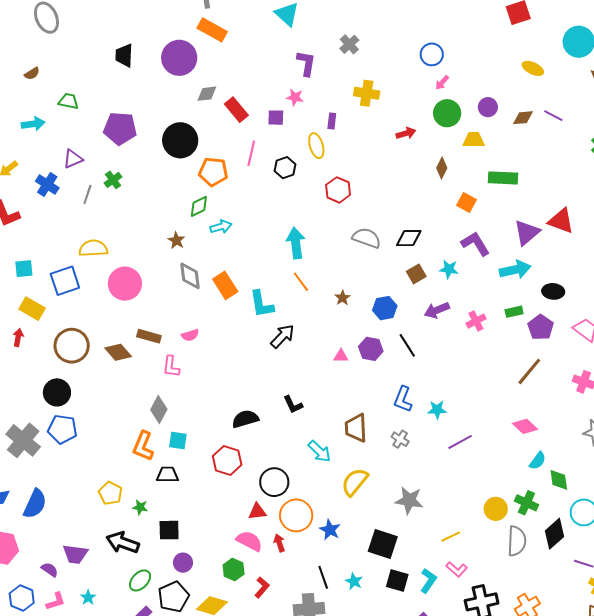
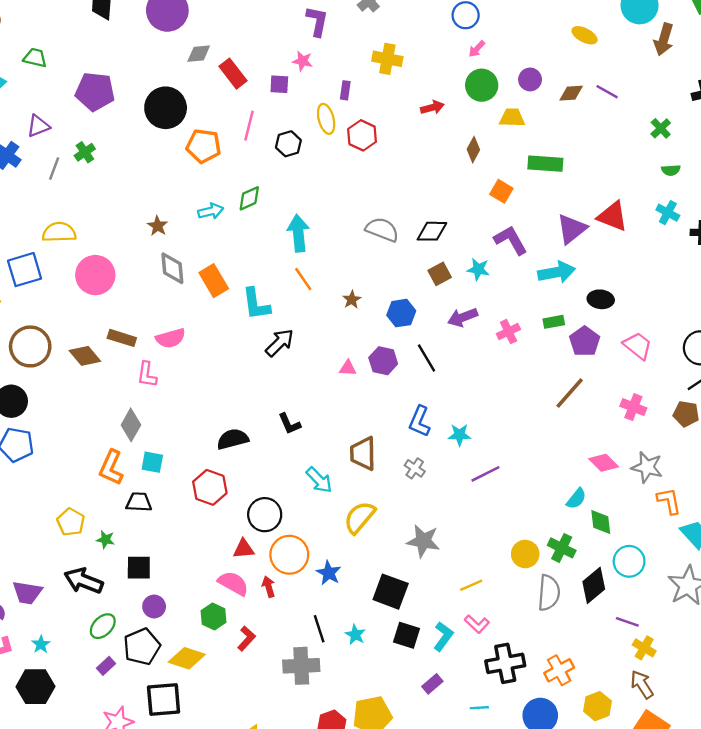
red hexagon: (338, 190) -> (362, 135), moved
green diamond: (199, 206) -> (249, 198), moved
pink semicircle: (190, 335) -> (171, 338), size x1.4
pink diamond: (525, 426) -> (604, 463), moved

